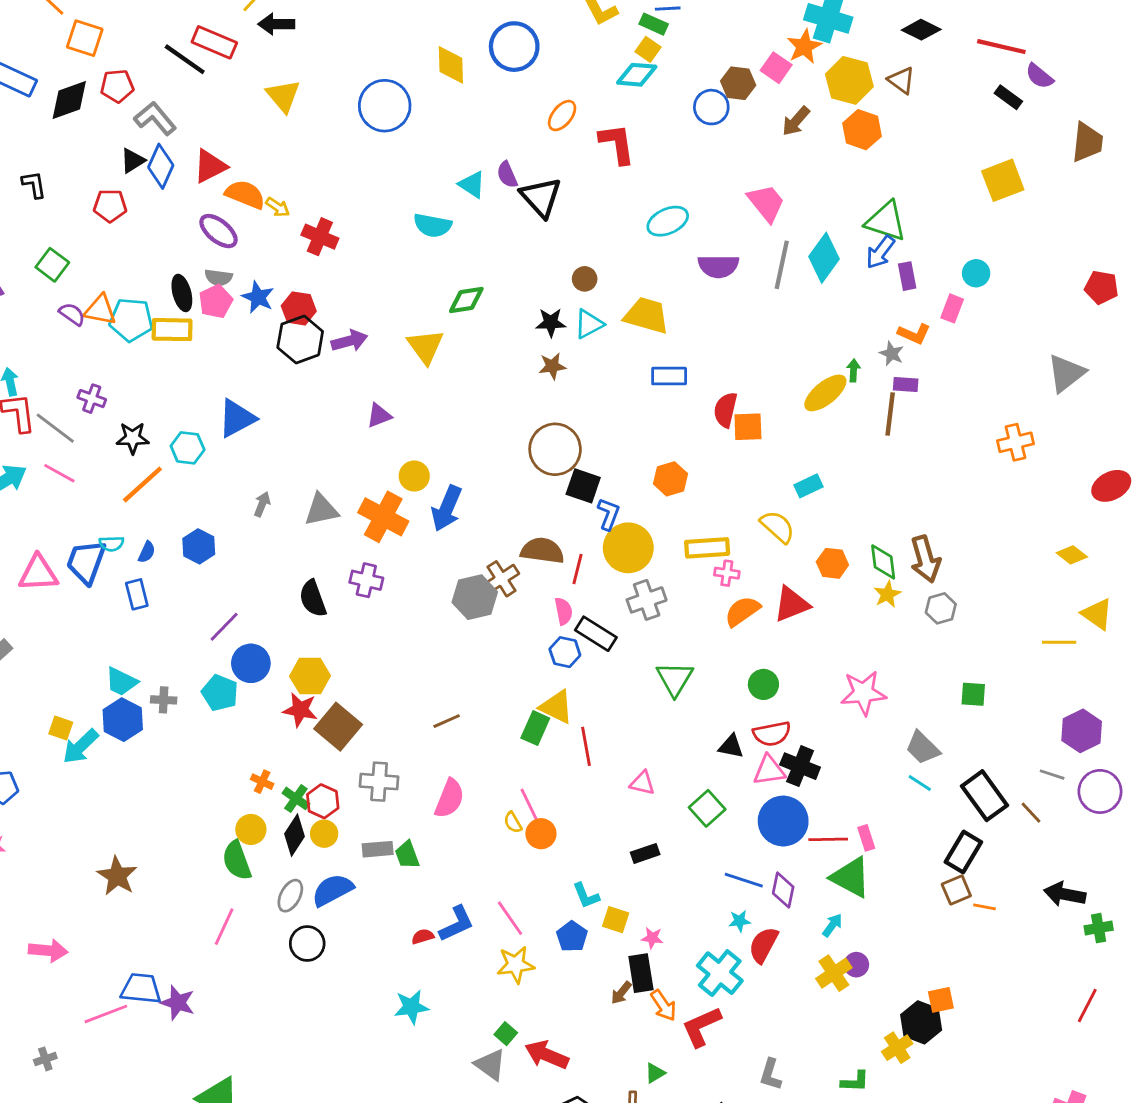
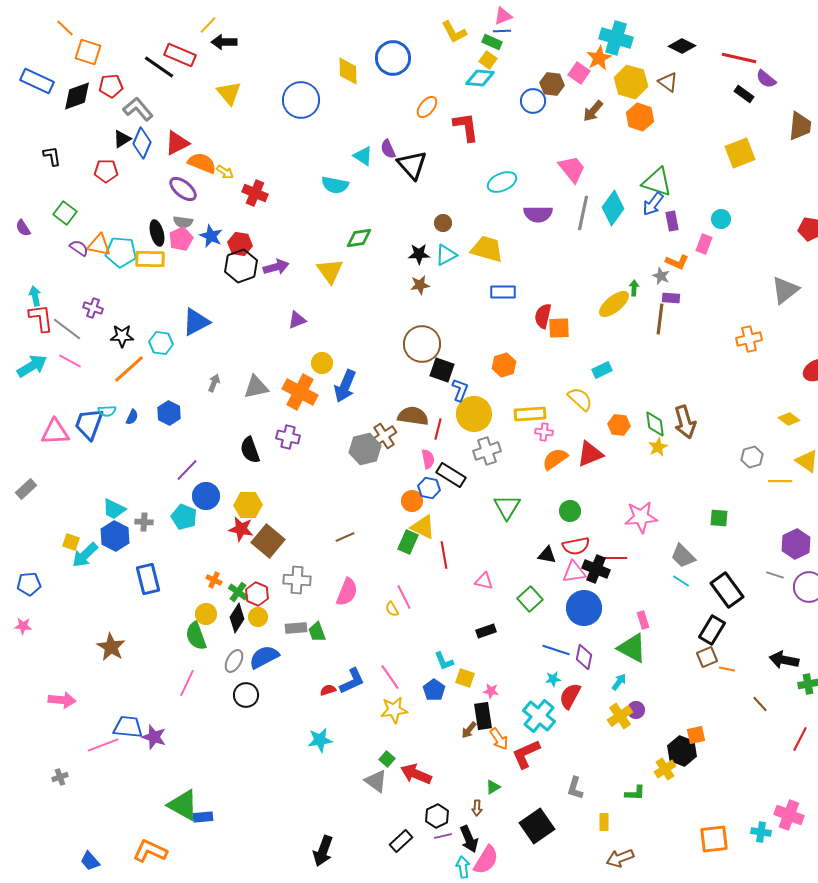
blue rectangle: (137, 594) -> (148, 579), moved, size x1.4
gray hexagon: (941, 608) -> (752, 457), moved
brown line: (1031, 813) -> (760, 704), moved
orange circle: (541, 834) -> (412, 501), moved
red line: (828, 839) -> (613, 558), moved

